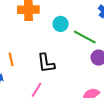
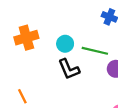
black L-shape: (46, 63) -> (69, 69), moved

